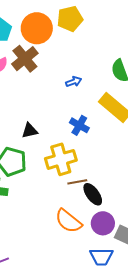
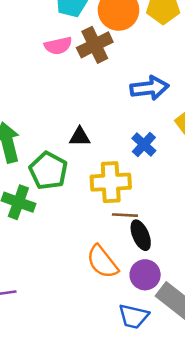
blue arrow: (74, 82) -> (149, 88), size x1.8

